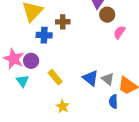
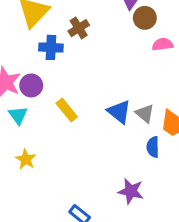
brown cross: (63, 22) -> (79, 28), turned -32
pink semicircle: (119, 32) -> (163, 44), turned 48
yellow star: (63, 106) -> (26, 159), moved

